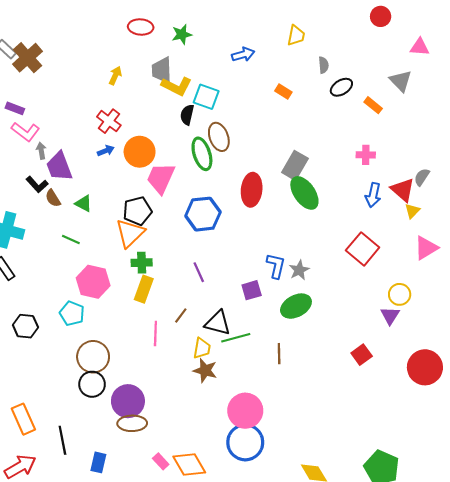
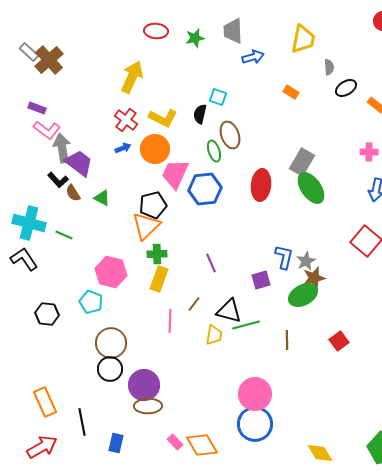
yellow trapezoid: (296, 35) -> (303, 39), size x1.4
gray trapezoid: (162, 70) -> (233, 31), moved
yellow arrow: (115, 76) -> (132, 77), size x1.8
yellow L-shape: (177, 86) -> (163, 118), moved
cyan square: (206, 97) -> (218, 97), size x0.7
gray arrow: (41, 151) -> (62, 148), size x1.8
green ellipse: (202, 154) -> (214, 151), size x0.7
purple trapezoid: (59, 167) -> (79, 163), turned 148
blue hexagon: (203, 214) -> (205, 189), moved
green line: (71, 239) -> (64, 235), moved
red square: (362, 355) -> (339, 341), moved
brown star: (205, 370) -> (314, 278), moved, turned -30

